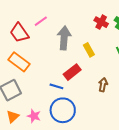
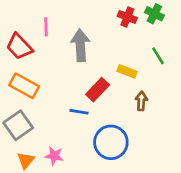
pink line: (41, 21) -> (46, 27), turned -48
yellow rectangle: (89, 50) -> (127, 71), moved, turned -32
blue circle: (63, 110) -> (111, 142), moved

